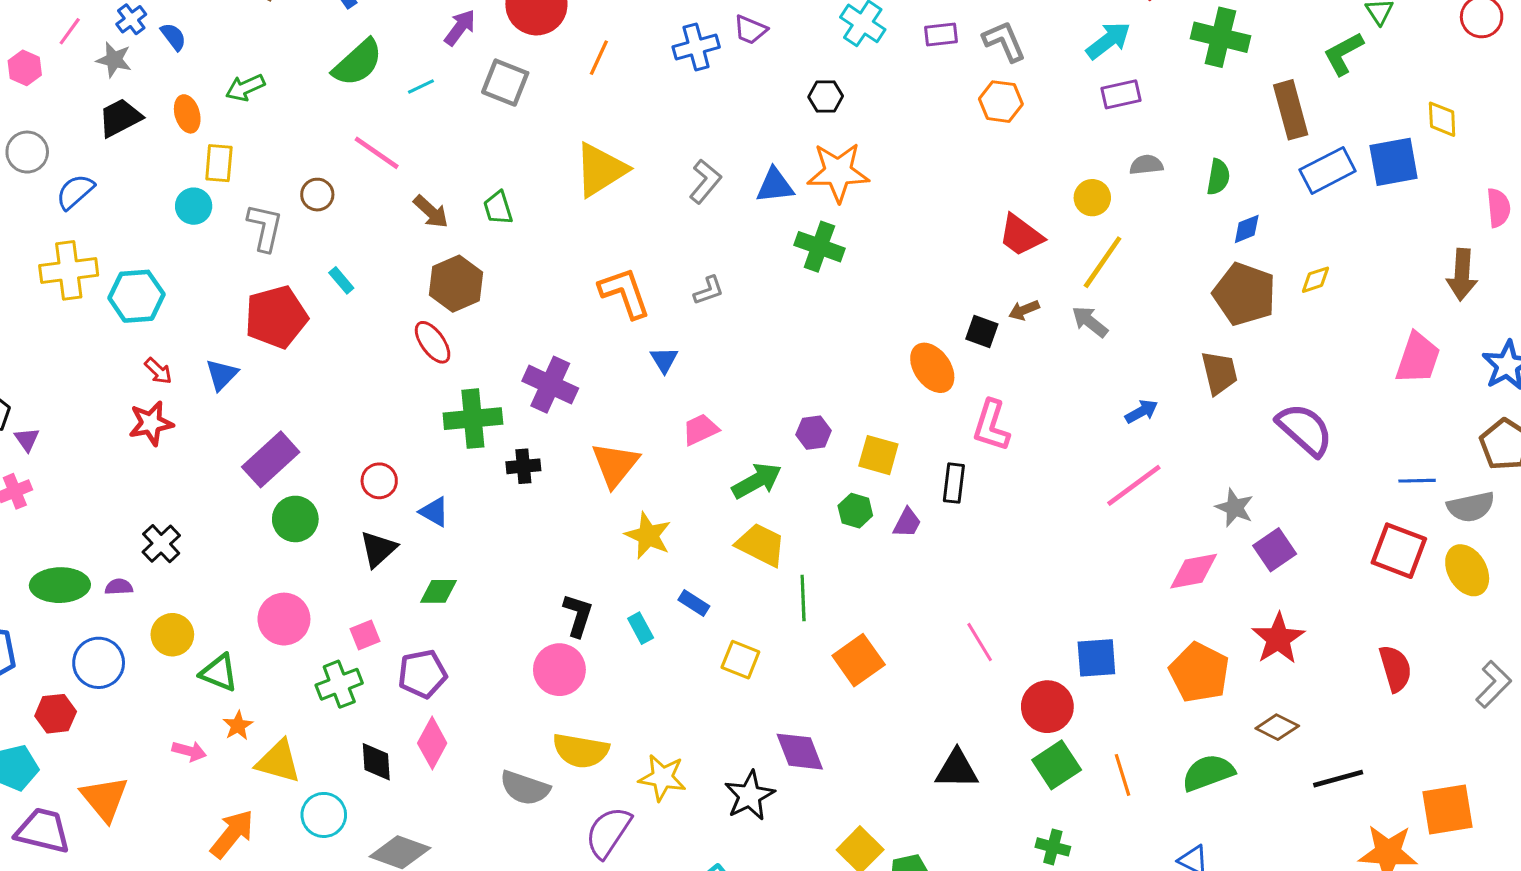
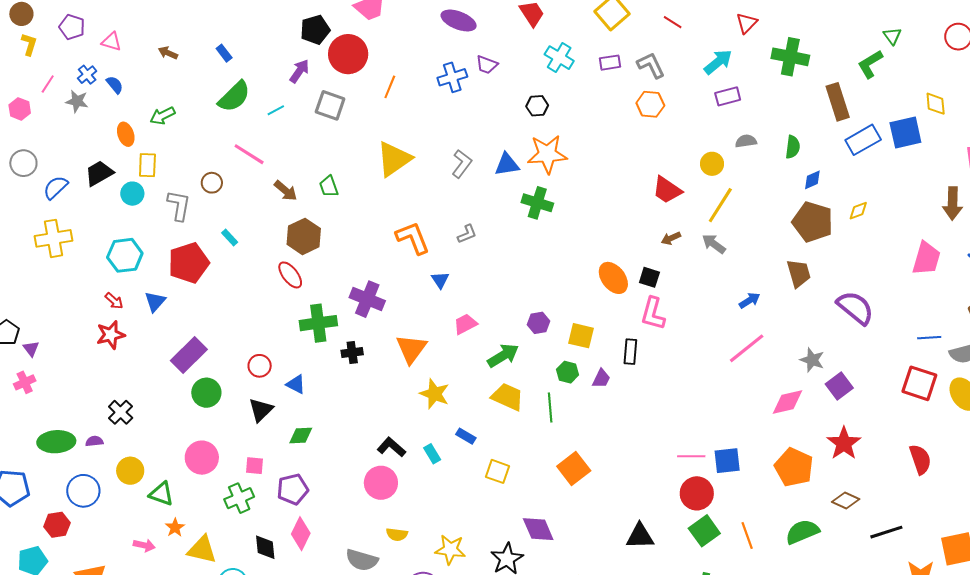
black trapezoid: (120, 118) -> (99, 173), moved
cyan hexagon: (136, 296) -> (125, 255), moved
black square: (982, 332) -> (649, 277), moved
green line: (803, 598) -> (550, 407), moved
black L-shape: (578, 615) -> (391, 447), turned -64
pink square: (365, 635) -> (255, 466), turned 30
pink line: (980, 642) -> (691, 456), moved, turned -56
yellow semicircle: (581, 751) -> (397, 534), size x0.6

